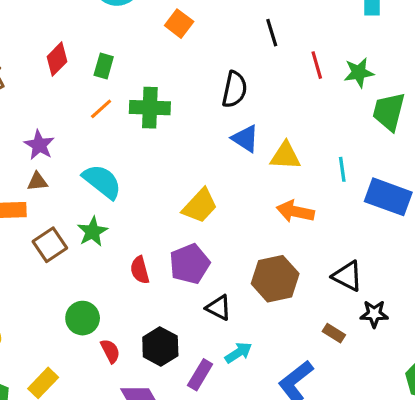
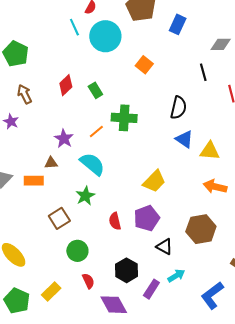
green rectangle: (104, 66) -> (95, 90), turned -49
orange line: (101, 109) -> (96, 132), moved
purple star: (39, 145) -> (64, 139), moved
brown square: (50, 245) -> (59, 218), moved
red semicircle: (110, 351) -> (88, 281), moved

